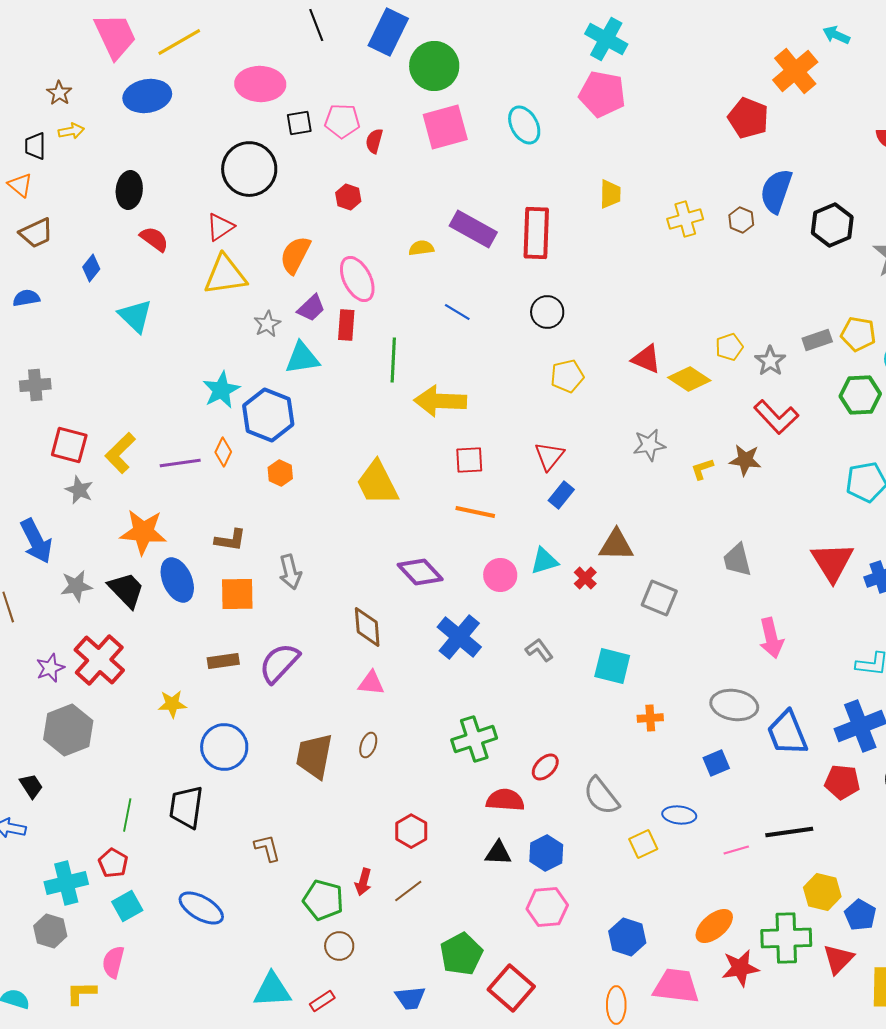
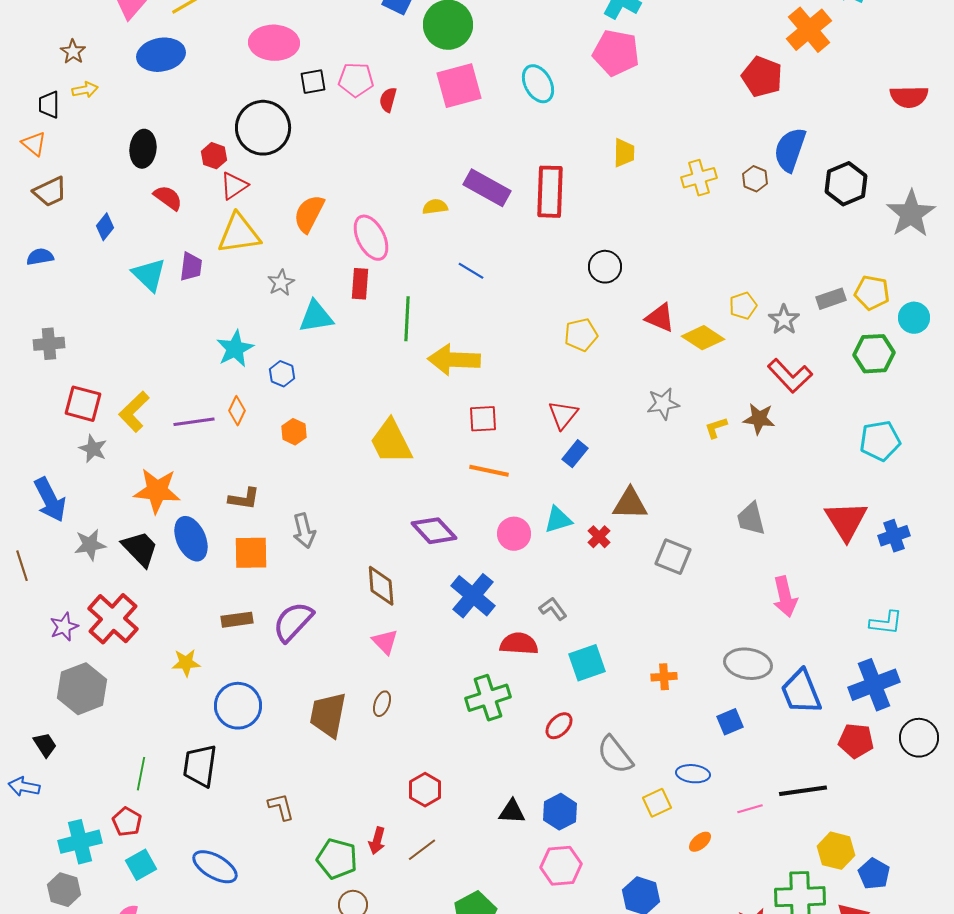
red hexagon: (348, 197) -> (214, 156), moved
purple trapezoid: (311, 308) -> (191, 267), moved, turned -40
black circle: (547, 312) -> (605, 267), moved
blue hexagon: (268, 415) -> (282, 374), size x0.5
cyan square: (612, 666) -> (587, 663), moved, turned -33
pink triangle: (371, 683) -> (385, 642), turned 40
red semicircle: (505, 800) -> (519, 644), moved
orange ellipse: (714, 926) -> (700, 842), moved, size x0.6

